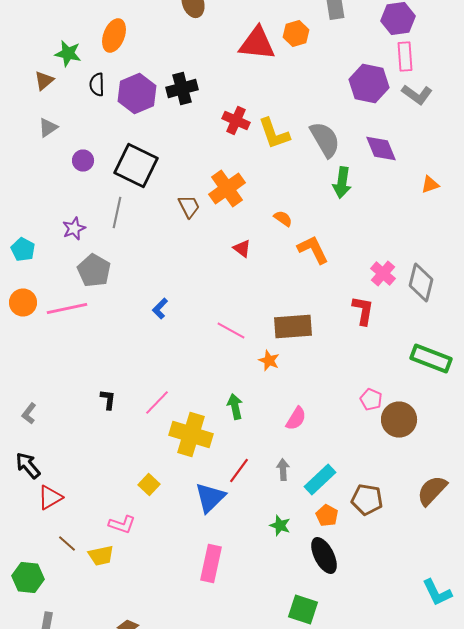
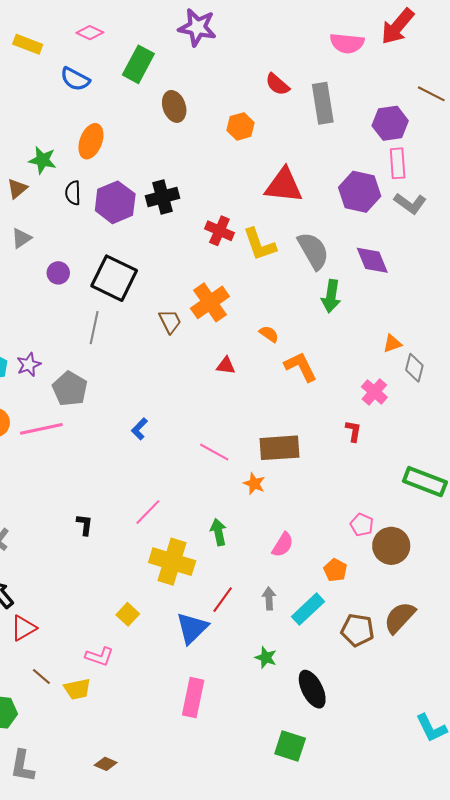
orange hexagon: (296, 34) -> (241, 126), moved
red triangle: (257, 44) -> (284, 185), moved
orange triangle: (430, 184) -> (392, 344), moved
purple star: (74, 228) -> (29, 365), moved
red triangle: (242, 248) -> (226, 366), turned -30
gray diamond: (421, 282) -> (414, 368), moved, size x0.7
red L-shape: (363, 310) -> (353, 431), size x0.7
pink line: (157, 402) -> (148, 512), moved
brown semicircle: (432, 490) -> (400, 617), moved
orange pentagon: (327, 516) -> (335, 570), moved

